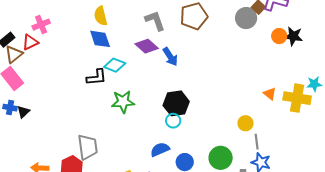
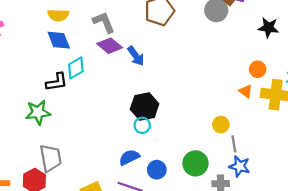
yellow semicircle: (101, 16) -> (58, 15), turned -72
gray L-shape: (155, 21) -> (104, 22), moved
orange circle: (279, 36) -> (258, 69), moved
cyan diamond: (115, 65) -> (76, 68), turned -50
green star: (123, 102) -> (38, 112), moved

